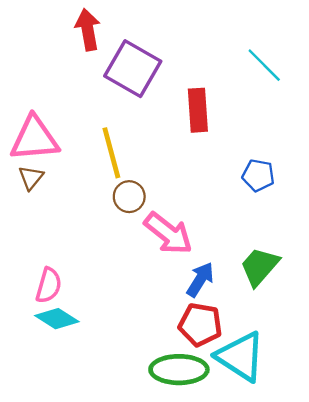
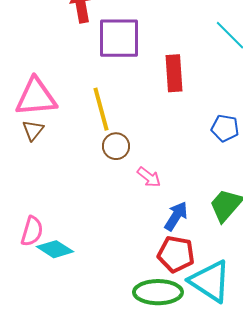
purple square: (133, 69) -> (119, 38), turned -30
pink arrow: (168, 233) -> (149, 177), size x0.6
pink semicircle: (49, 285) -> (32, 231), moved

